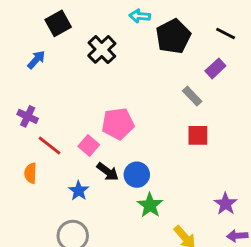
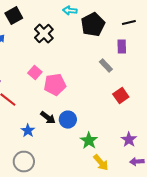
black line: (226, 33) -> (129, 23), turned -40
purple rectangle: (215, 68) -> (122, 47), turned -48
red square: (198, 135) -> (121, 96), moved, turned -35
pink square: (89, 146) -> (35, 73), moved
green star: (150, 205) -> (89, 141), moved

